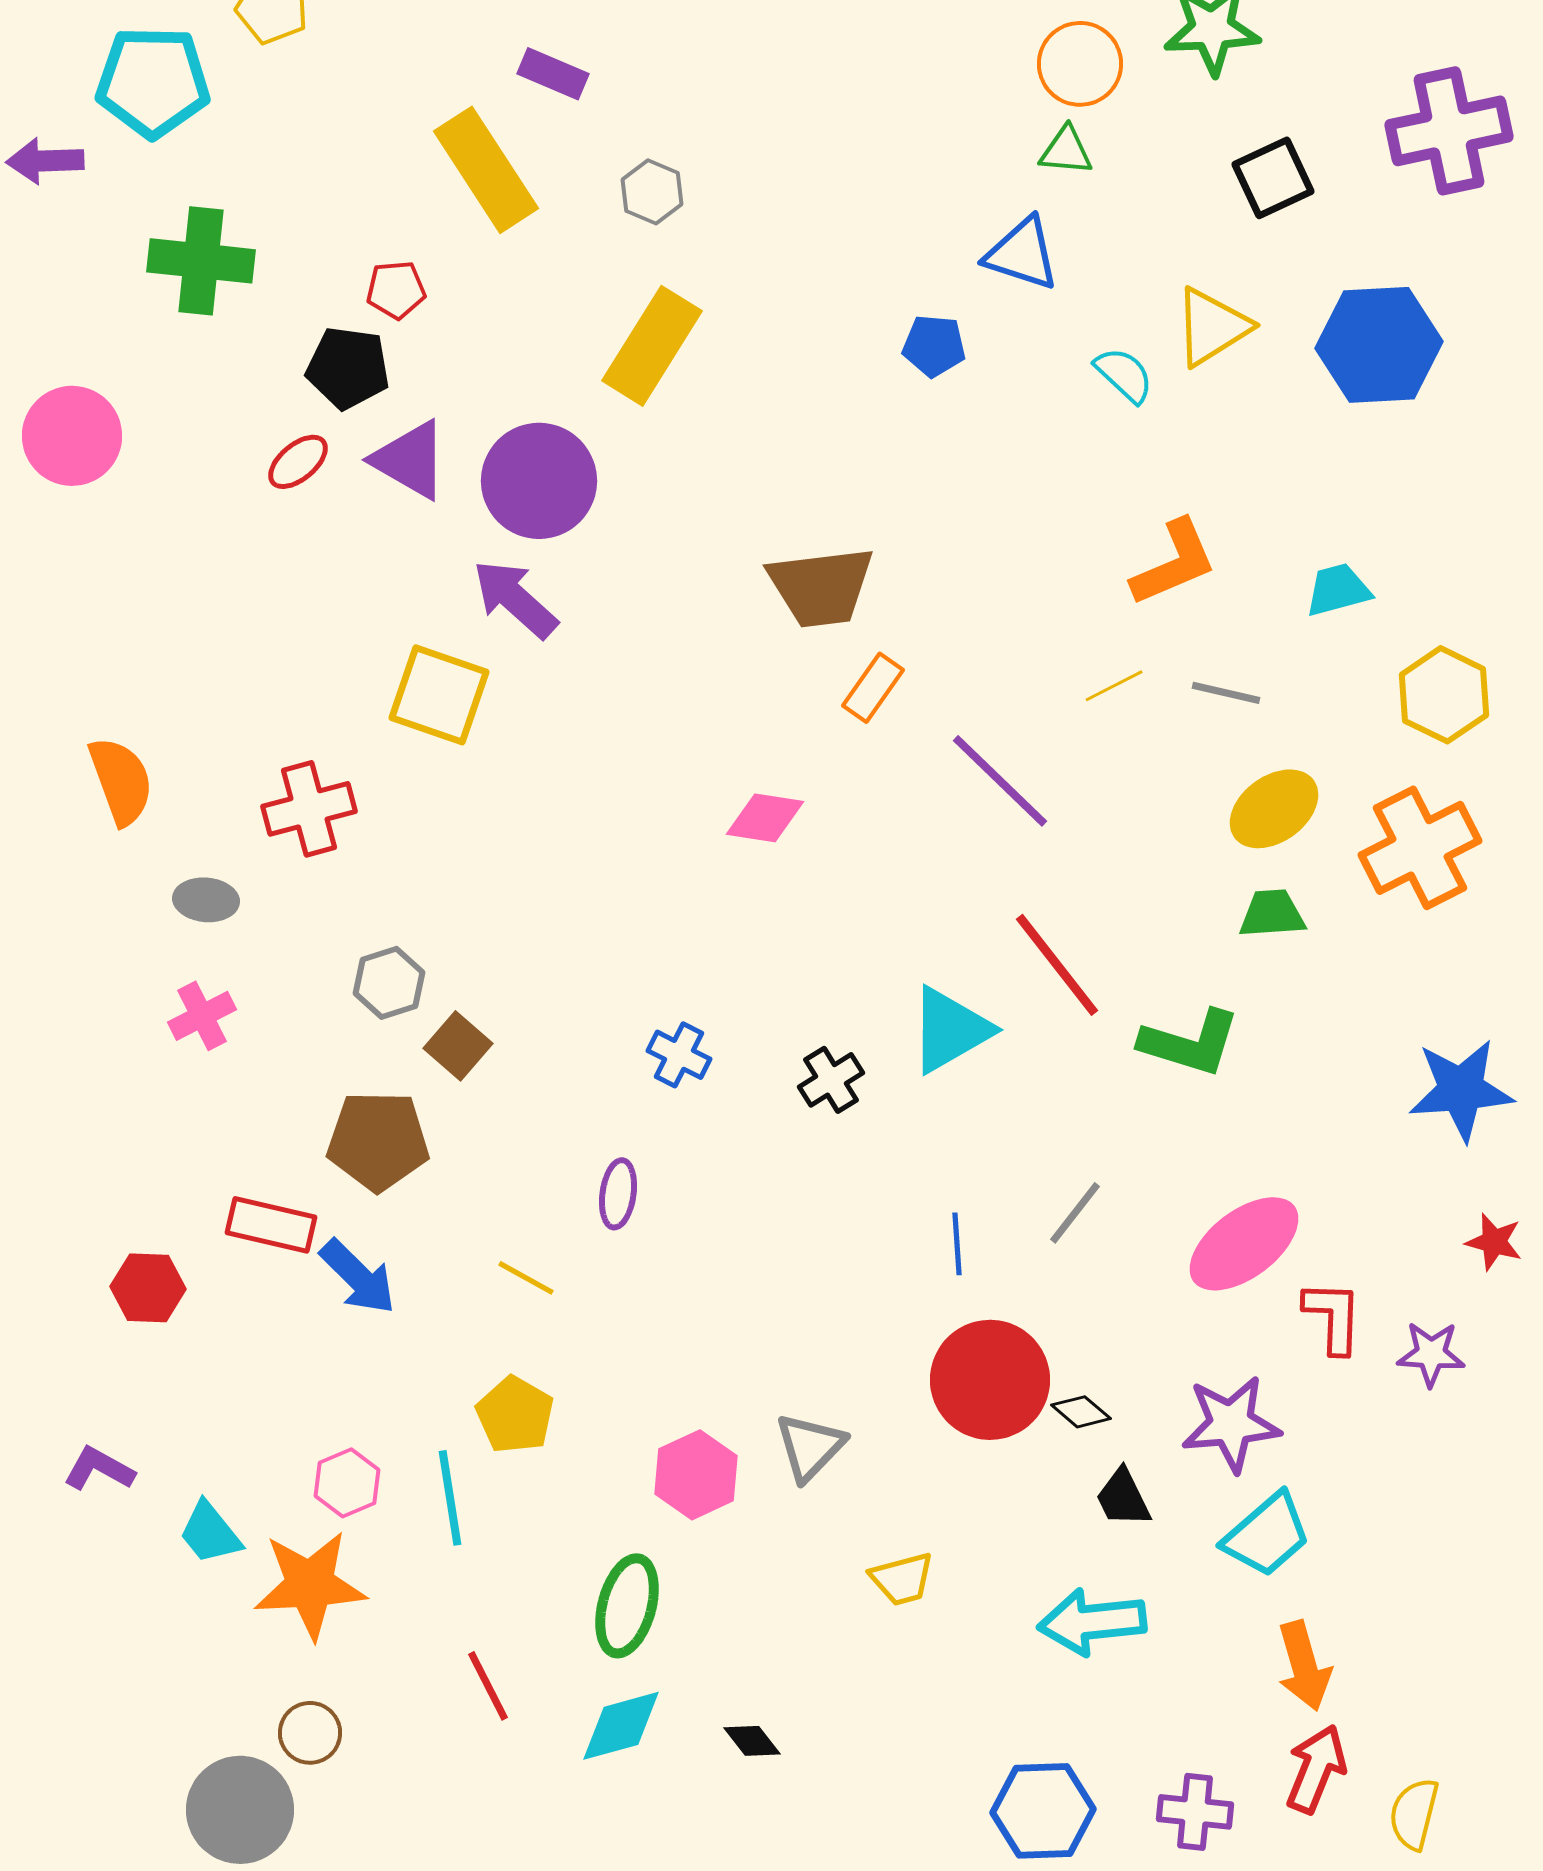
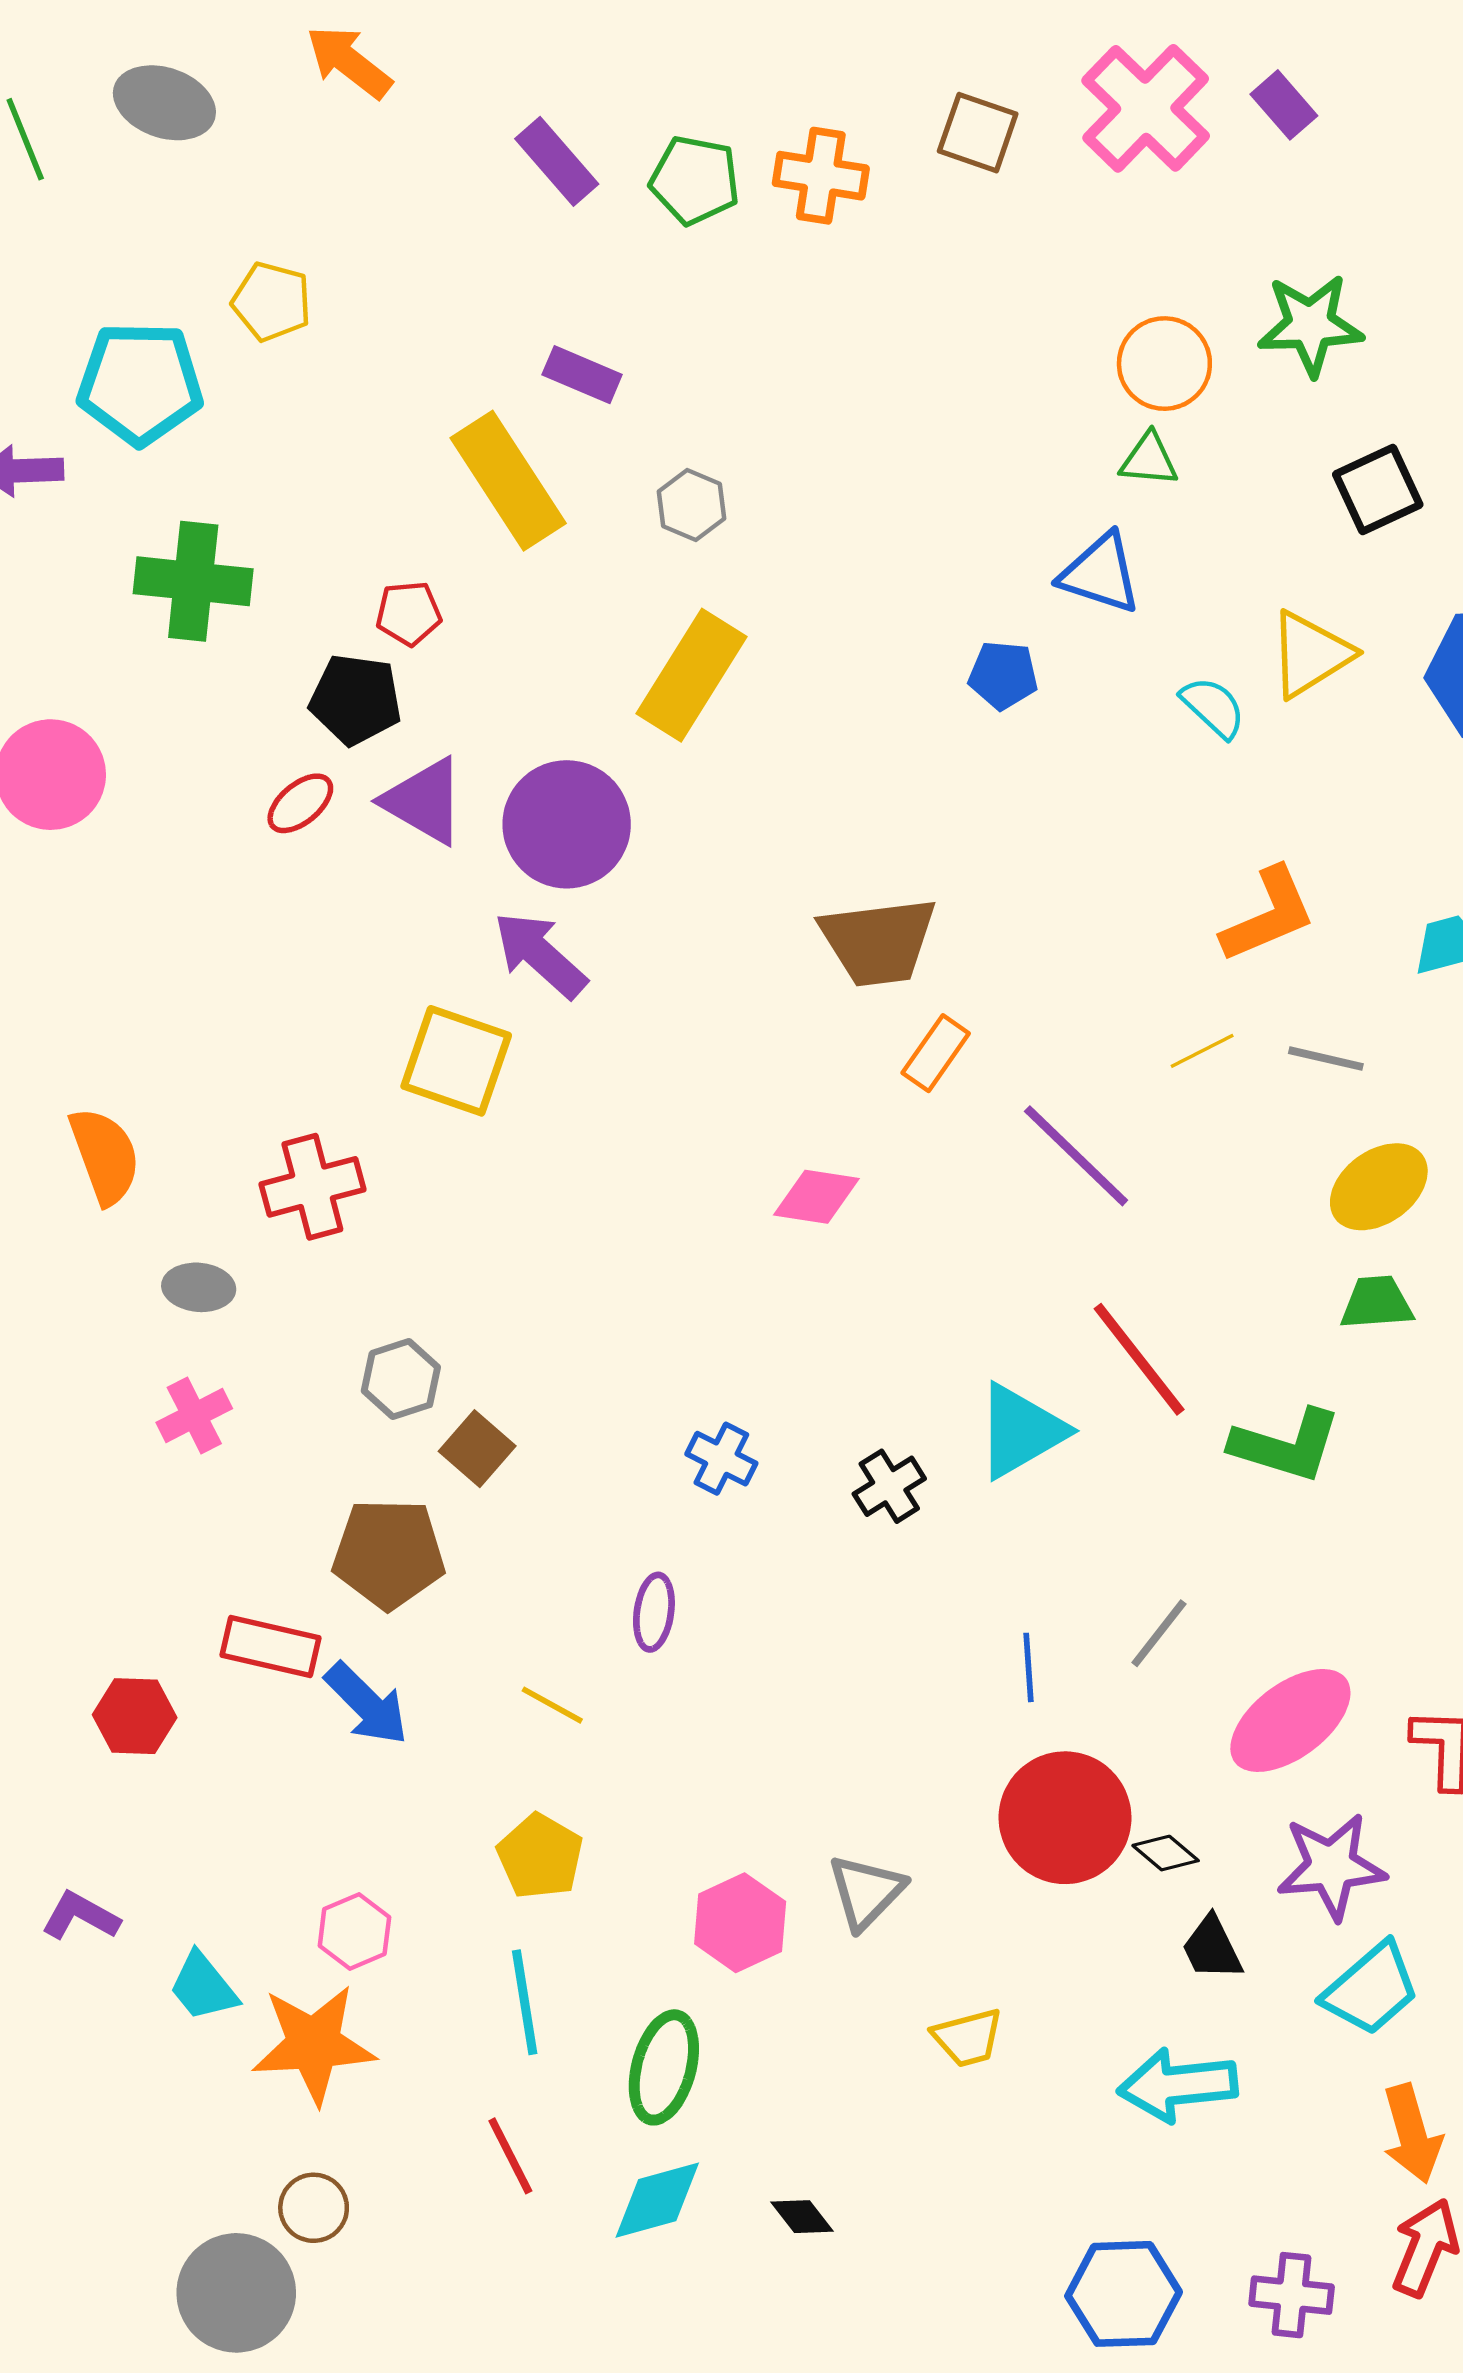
pink ellipse: (1244, 1244) -> (1290, 1720), moved
cyan line: (450, 1498) -> (525, 2002), moved

